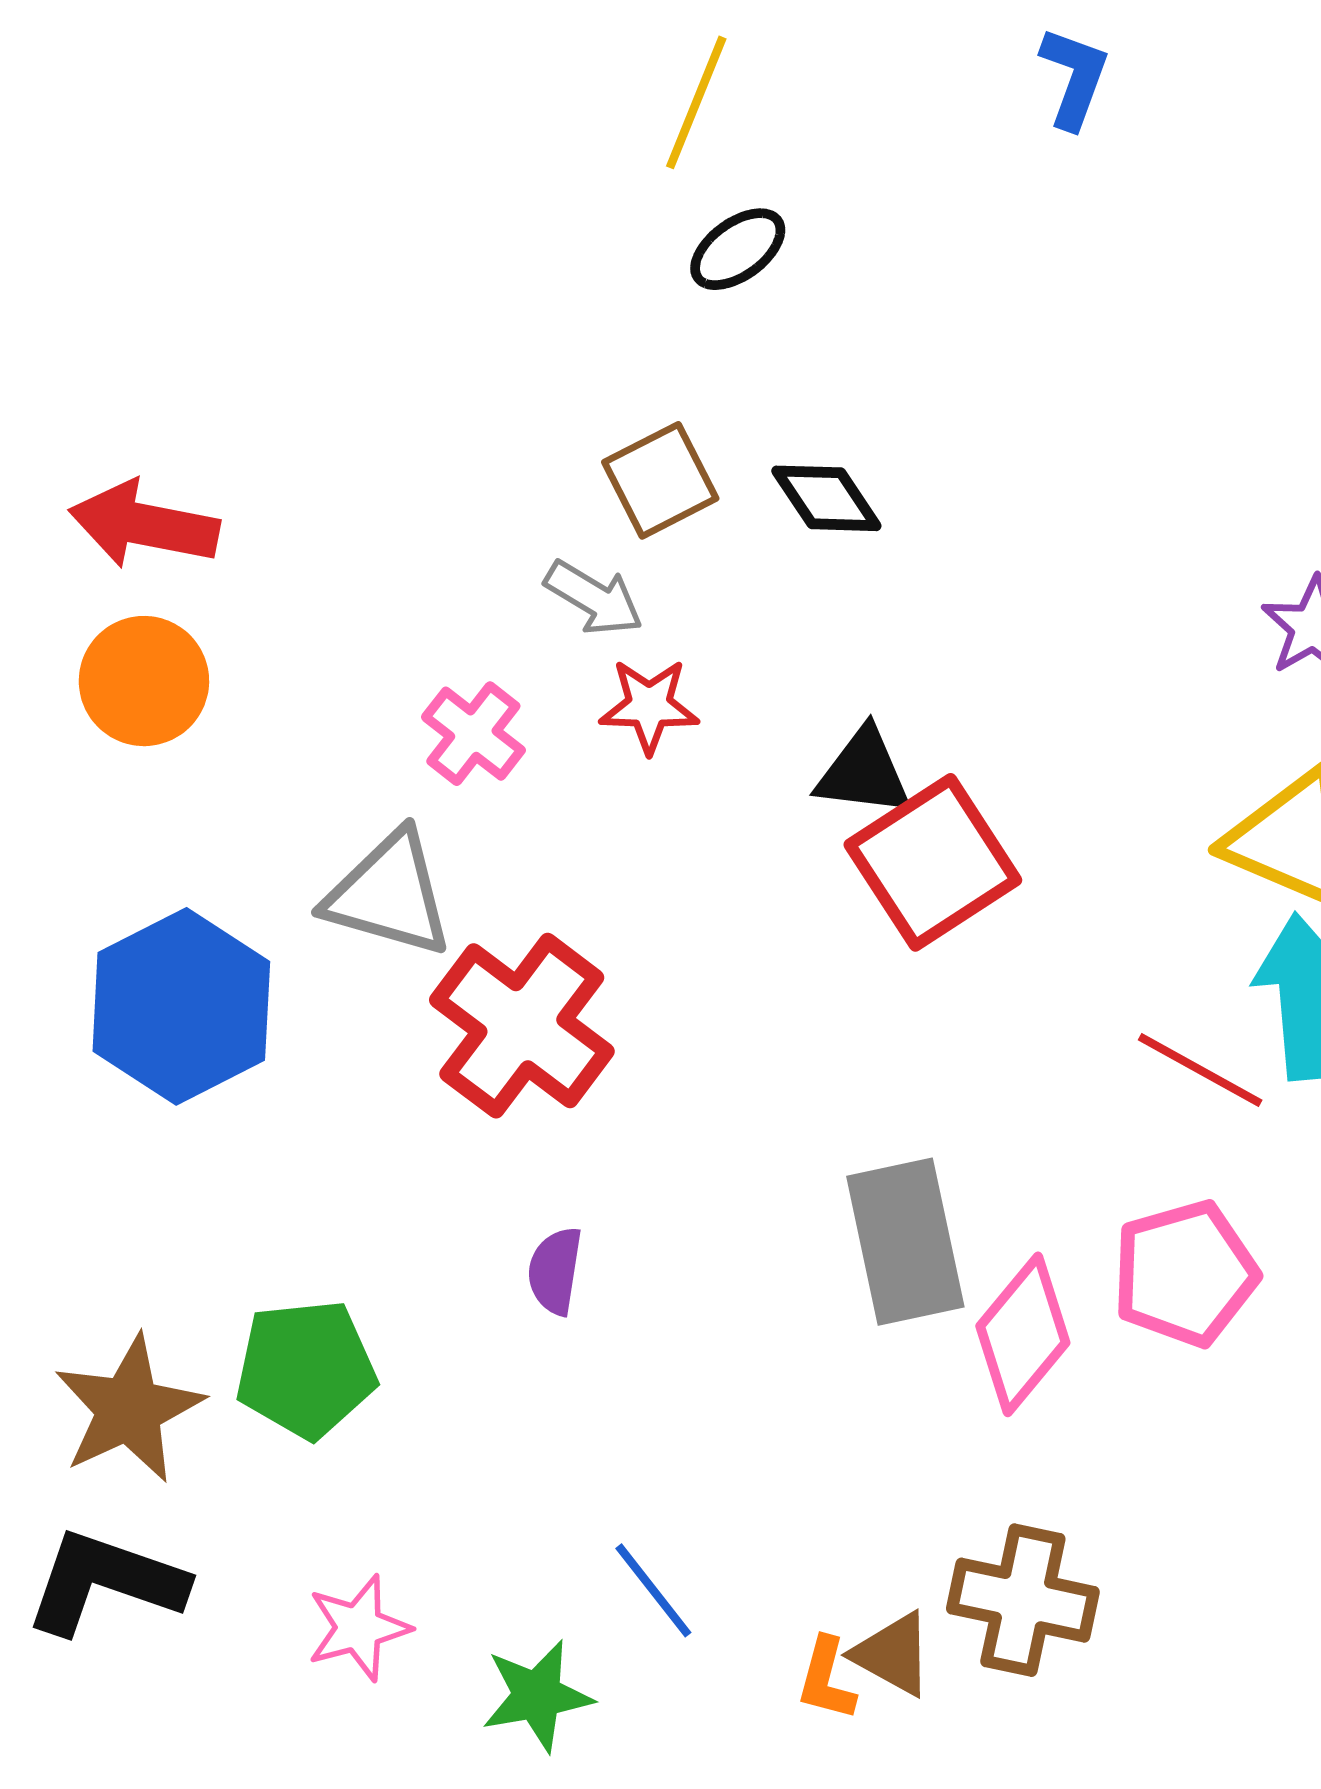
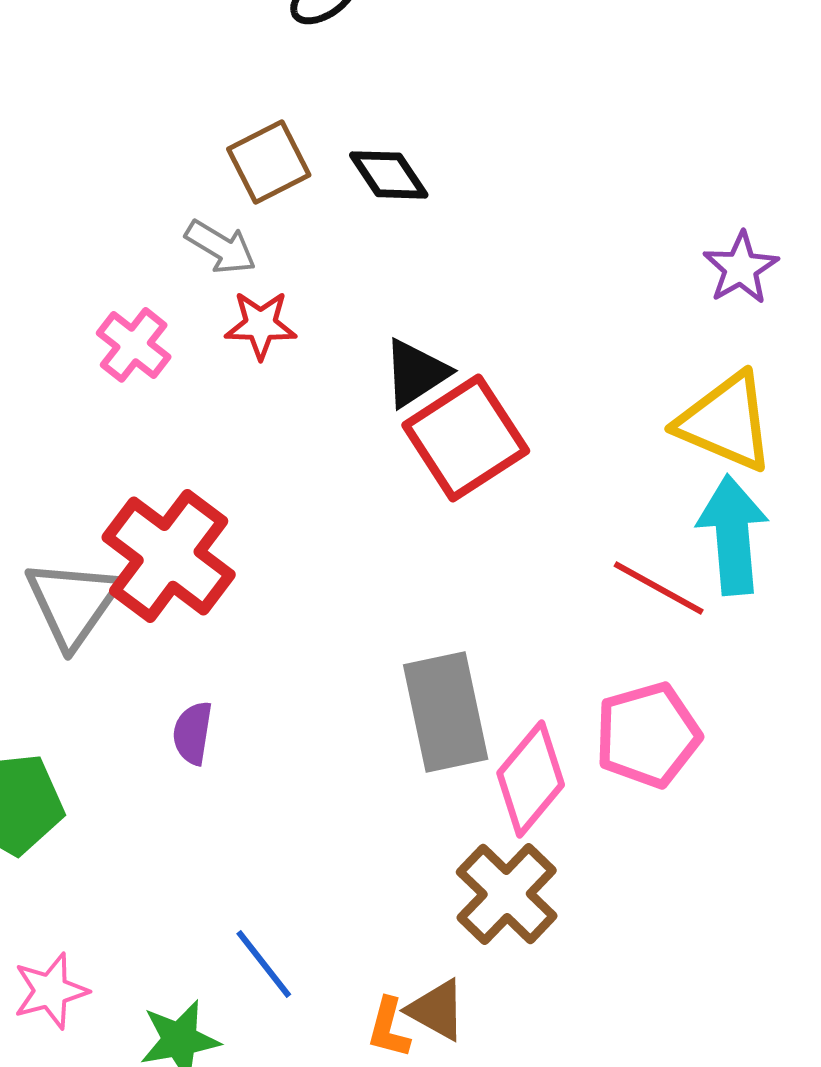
black triangle: (864, 772) -> (416, 373), turned -40
gray triangle: (389, 894) -> (73, 603), moved, turned 49
brown cross: (1023, 1600) -> (507, 894), moved, turned 32

